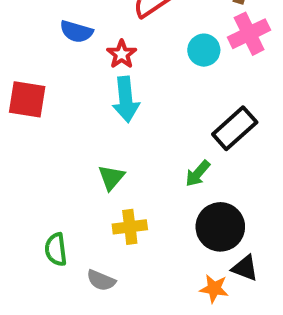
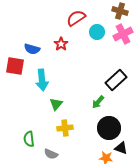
blue semicircle: (76, 32) -> (32, 49), moved
cyan circle: (204, 50) -> (97, 32), moved
cyan arrow: (126, 99) -> (42, 80), moved

